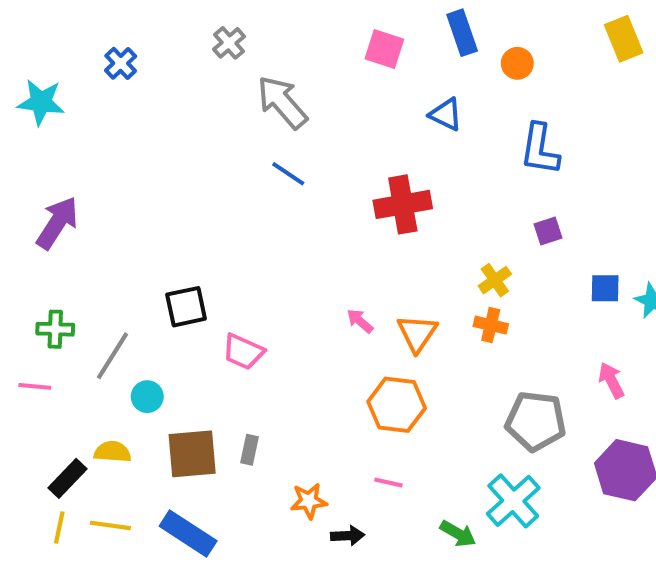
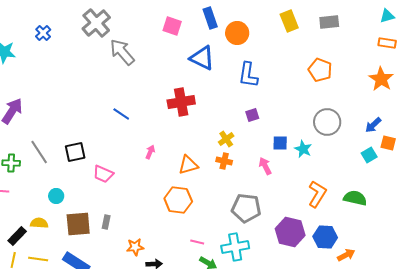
gray cross: (229, 43) -> (96, 23), size x1.8
orange circle: (517, 63) -> (237, 33), size x1.5
blue triangle: (446, 114) -> (202, 58), size x1.5
blue line: (288, 174) -> (121, 114), moved
pink arrow: (360, 321) -> (150, 152), moved, turned 72
orange triangle: (417, 333) -> (188, 165), turned 40
gray line: (112, 356) -> (39, 152), moved, turned -65
pink arrow: (611, 380) -> (265, 166), moved
pink line: (388, 482) -> (197, 242), moved
cyan cross: (513, 501) -> (235, 247), turned 32

